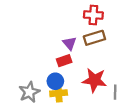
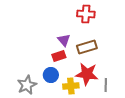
brown rectangle: (94, 38) -> (87, 47), moved
yellow cross: (59, 93) -> (71, 86), moved

